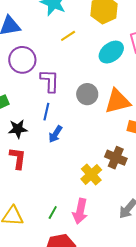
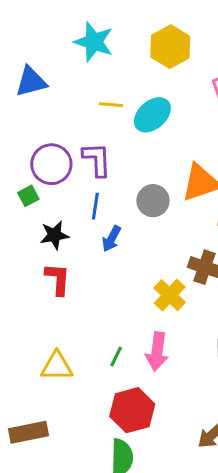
yellow line: (68, 36) -> (111, 105), moved, turned 42
cyan ellipse: (111, 52) -> (152, 115), moved
purple circle: (22, 60) -> (51, 164), moved
gray circle: (87, 94) -> (153, 201), moved

